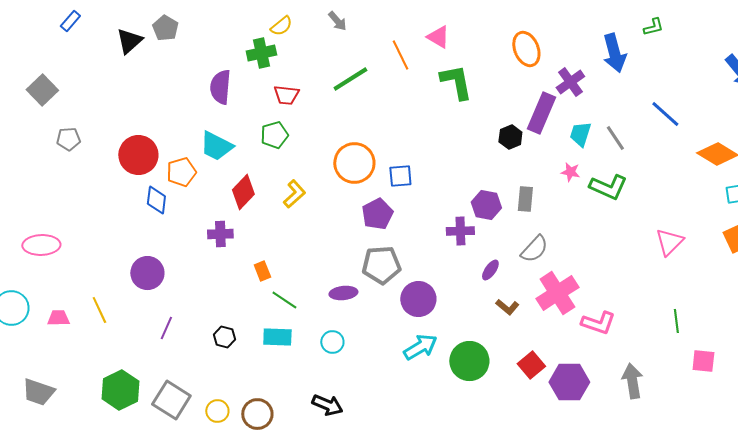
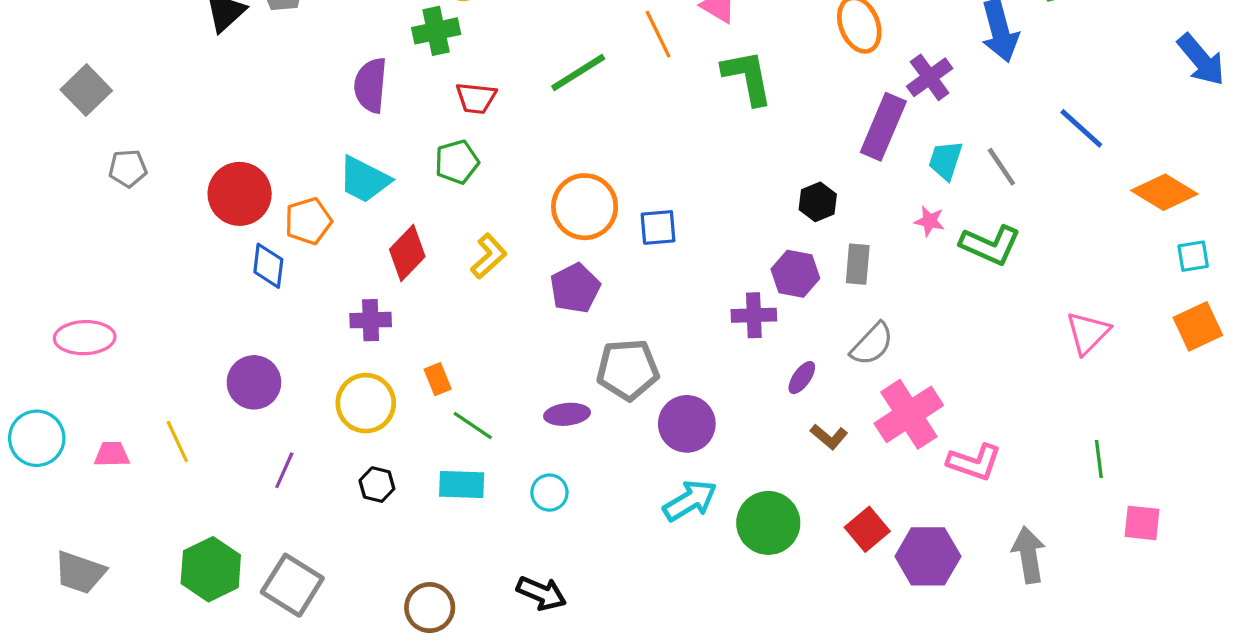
black hexagon: (510, 137) -> (818, 202), moved
purple pentagon: (377, 214) -> (575, 288), moved
yellow circle: (217, 411) -> (366, 403), moved, size x1.6

